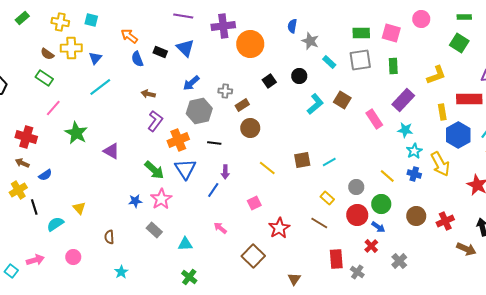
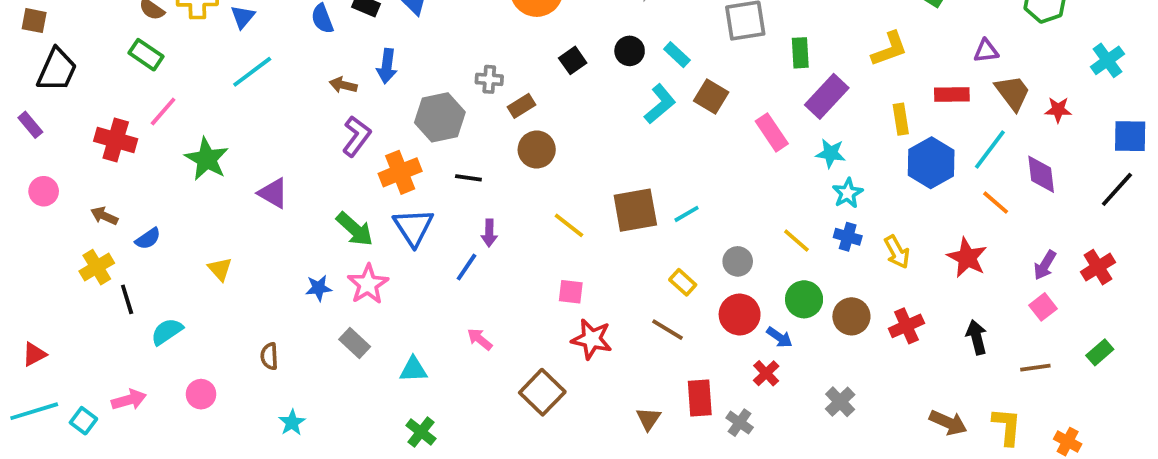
cyan rectangle: (329, 62) -> (677, 55), moved
green rectangle: (393, 66) -> (800, 53), moved
blue arrow: (191, 83) -> (387, 66), moved, turned -42
red rectangle: (469, 99) -> (952, 95), size x0.7
red cross: (26, 137) -> (116, 140), moved
brown square: (302, 160) -> (635, 210), size x1.4
yellow arrow: (440, 164) -> (897, 252), moved, size x0.7
pink square: (254, 203) -> (571, 292), moved, turned 32
green circle: (381, 204) -> (804, 299), moved
yellow triangle: (79, 208) -> (220, 269), moved
red star: (279, 228) -> (592, 339), turned -30
brown arrow: (466, 249) -> (948, 423), moved
gray cross: (399, 261) -> (840, 402), moved
brown triangle: (294, 279) -> (649, 419), moved

